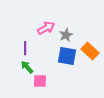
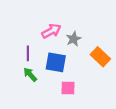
blue square: (67, 56) -> (56, 62), moved
pink square: (40, 81) -> (68, 88), moved

